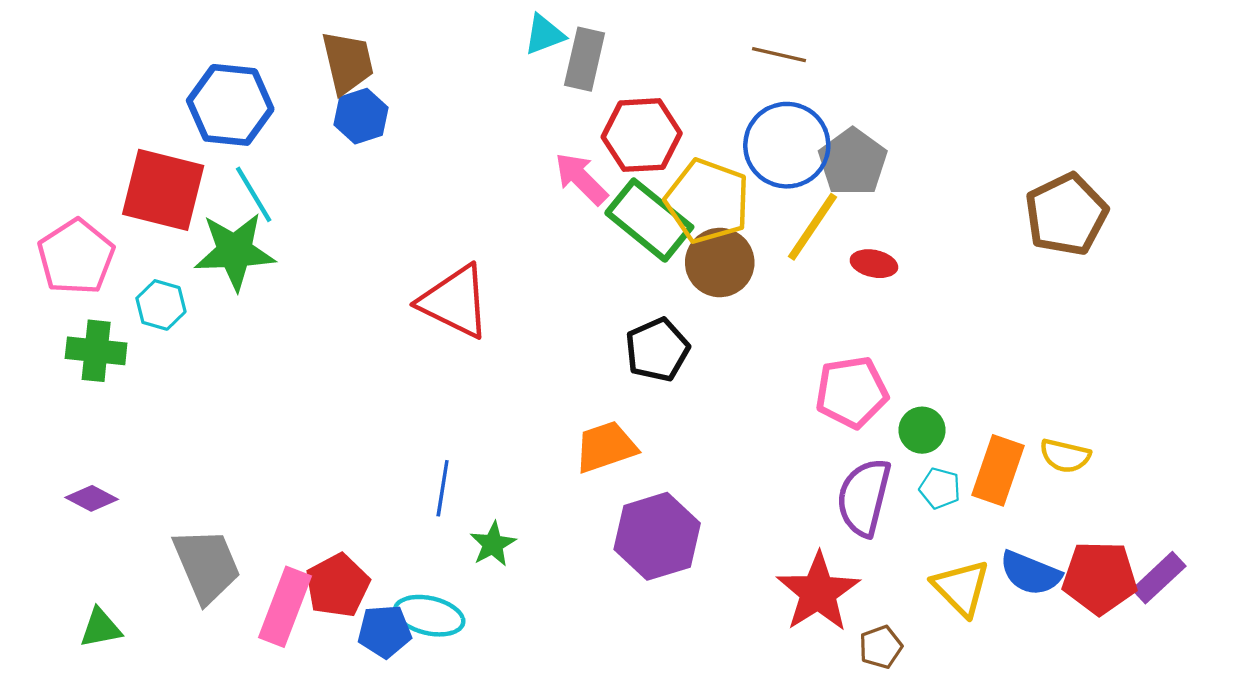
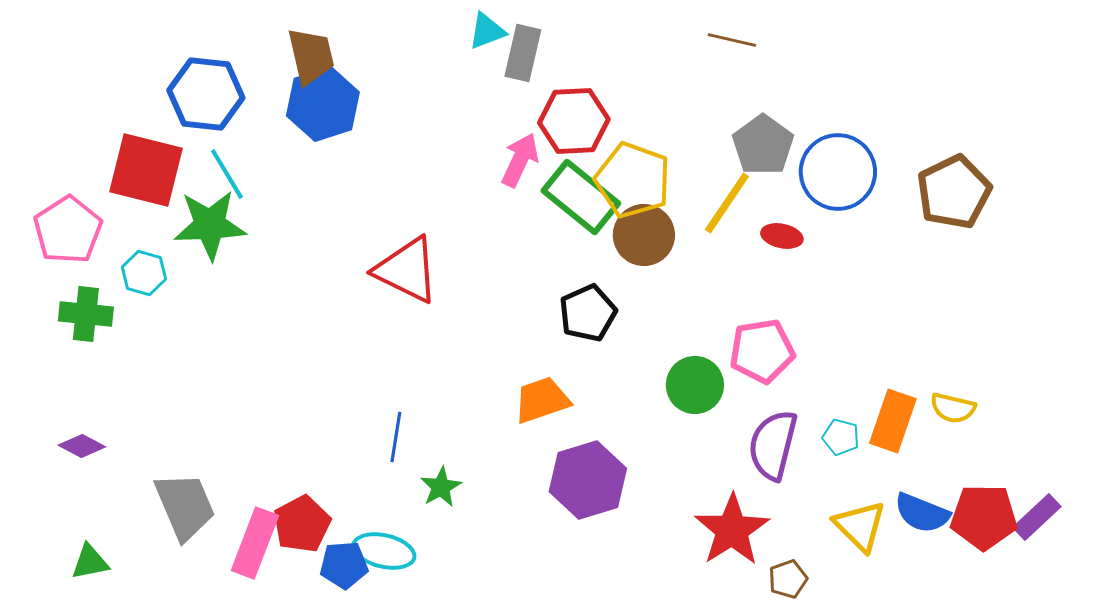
brown line: (779, 55) -> (732, 40), moved
blue hexagon: (361, 116) -> (323, 104), size x1.5
blue circle: (787, 145) -> (838, 172), moved
pink arrow: (581, 179) -> (520, 160), turned 70
green circle: (922, 430) -> (695, 385), moved, size x1.4

